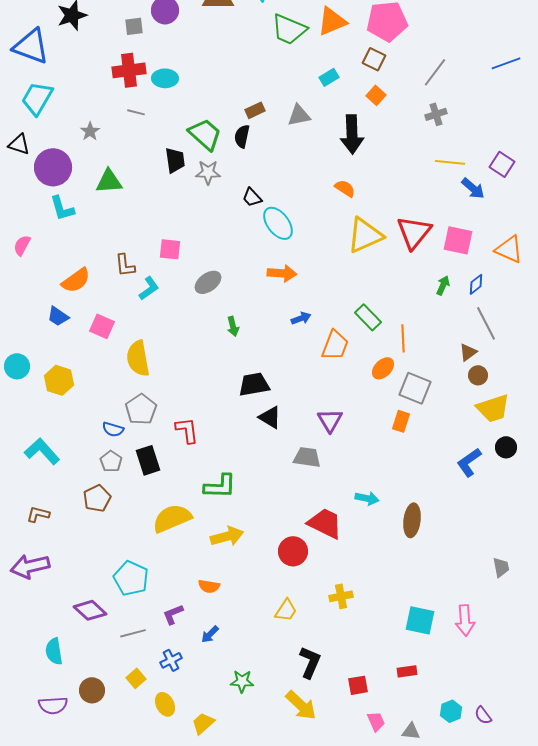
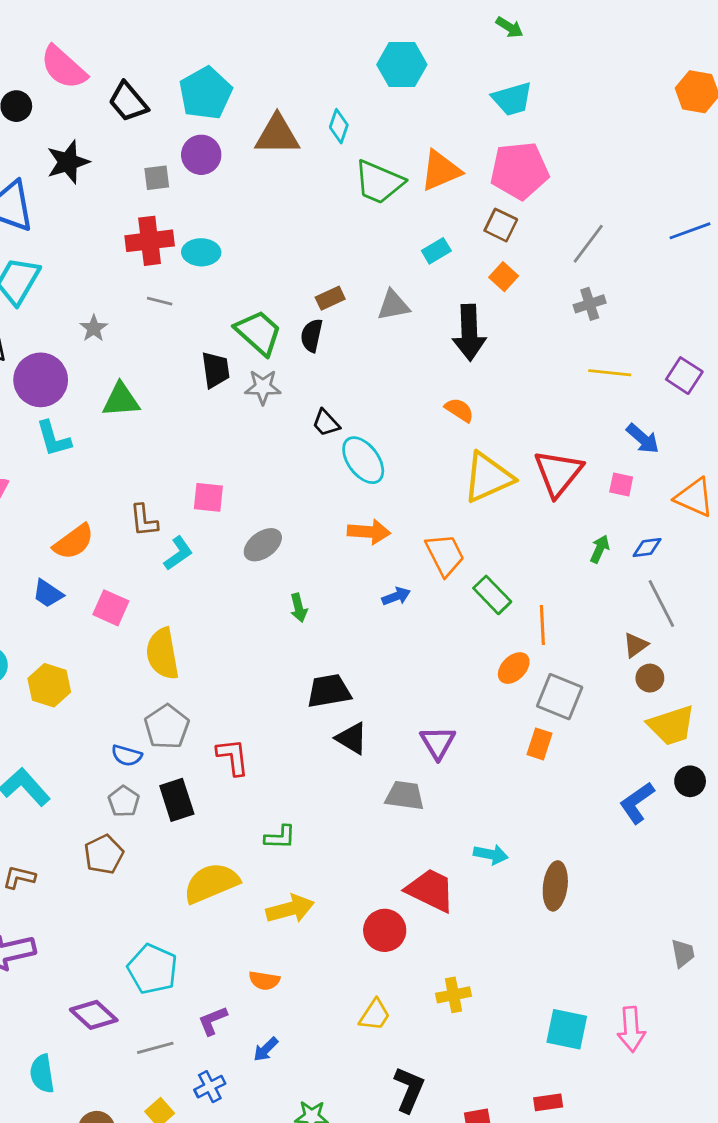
blue arrow: (473, 188) -> (643, 439), moved
pink square: (458, 240) -> (621, 485), size x0.6
blue diamond: (476, 284) -> (647, 548), turned 30
orange trapezoid: (335, 345) -> (445, 555), moved, turned -48
green L-shape: (220, 486) -> (280, 837), size x0.7

